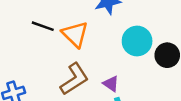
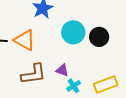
brown L-shape: (74, 79) -> (34, 74), turned 40

